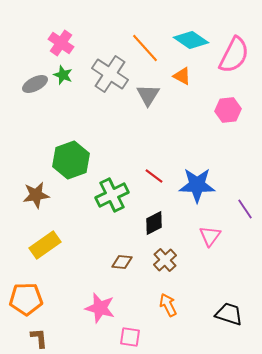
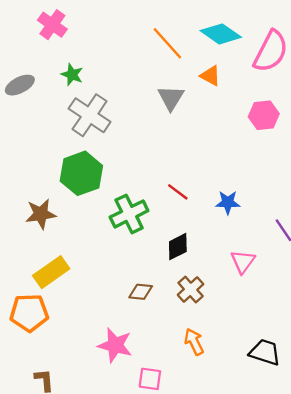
pink cross: (61, 43) -> (52, 25), moved
gray cross: (110, 74) -> (90, 115), moved
gray ellipse: (35, 84) -> (20, 85), moved
blue star: (197, 185) -> (228, 202), size x0.6
orange pentagon: (26, 299) -> (29, 313), moved

